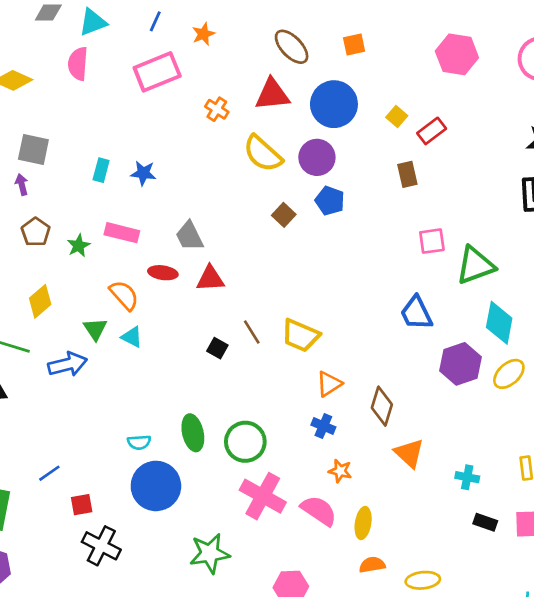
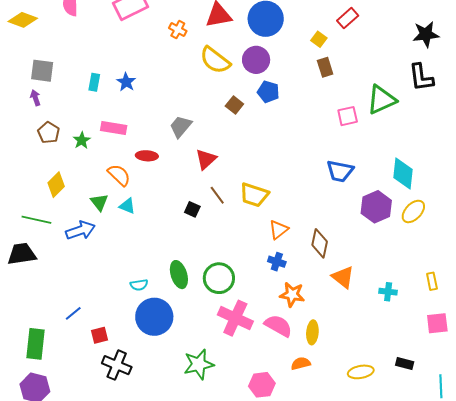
yellow square: (397, 117) -> (319, 39), moved
red rectangle: (432, 131) -> (348, 18), moved
blue star: (143, 173) -> (126, 82), turned 30
gray trapezoid: (189, 236) -> (181, 127), moved, turned 70
green triangle: (475, 265) -> (381, 100), moved
red triangle: (210, 279) -> (206, 159), moved, turned -35
blue trapezoid: (416, 313) -> (340, 171), turned -48
orange star: (340, 471) -> (292, 295), size x1.4
black rectangle: (485, 522) -> (405, 364), moved
orange semicircle: (372, 565) -> (301, 363), moved

